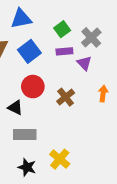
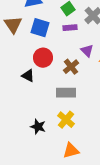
blue square: (29, 51) -> (40, 28), turned -36
purple triangle: (84, 63) -> (87, 51), moved
gray rectangle: (25, 134) -> (66, 93), moved

